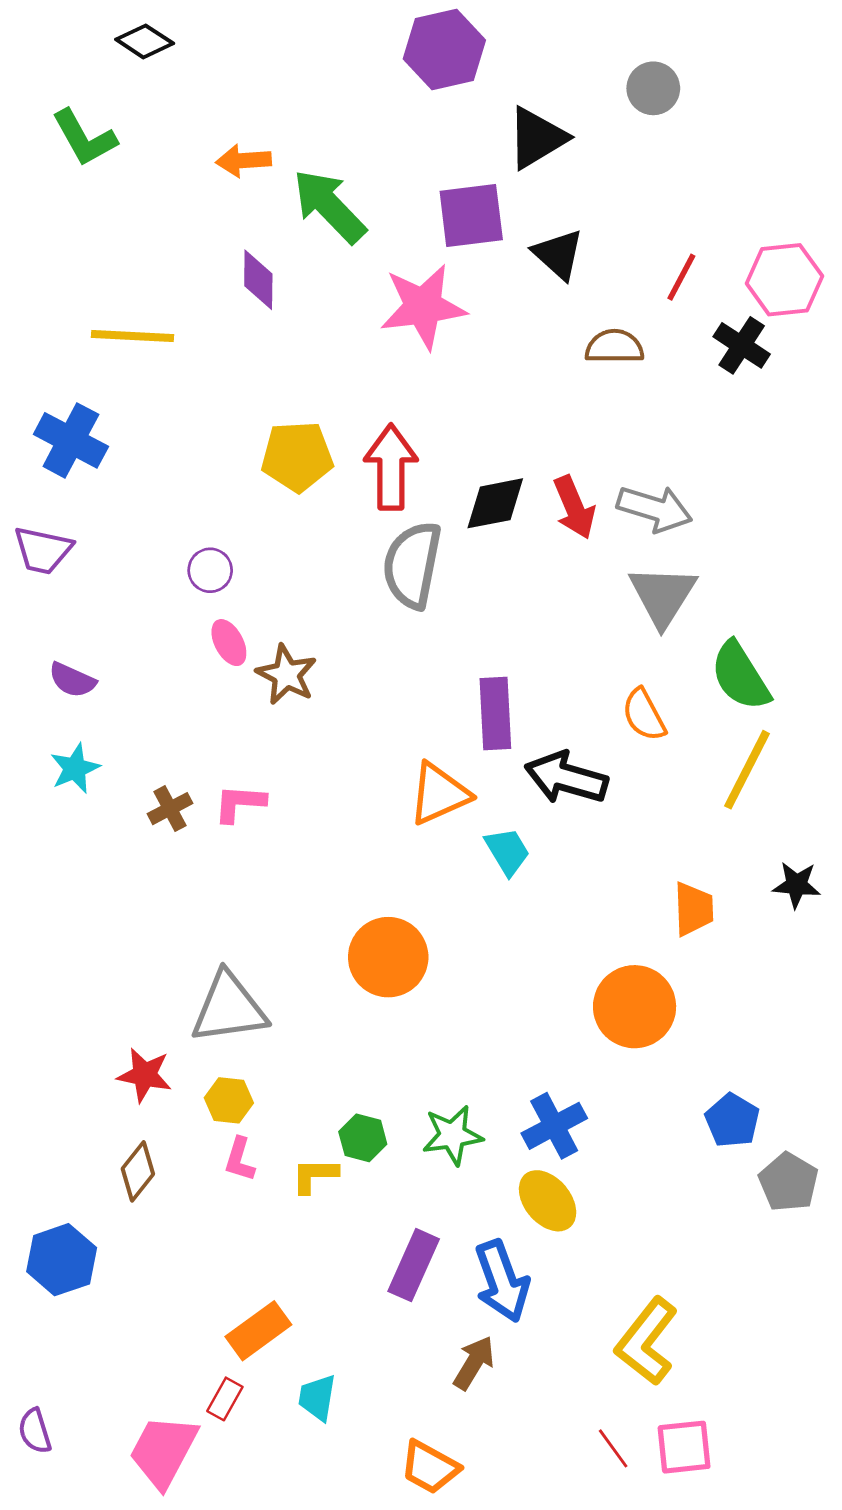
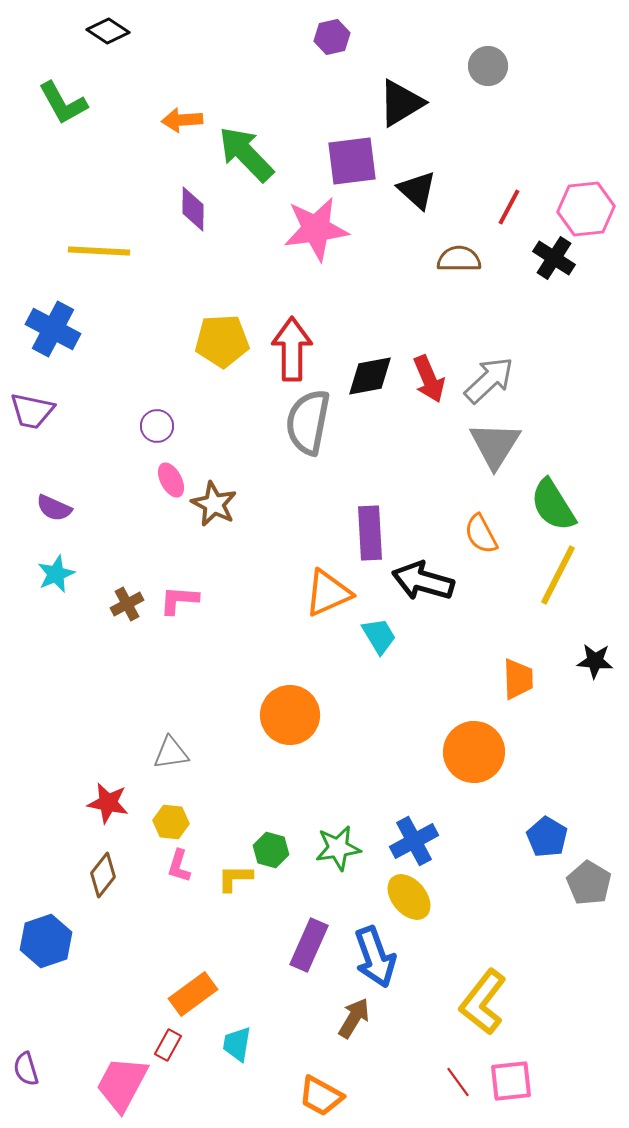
purple hexagon: (444, 50) -> (332, 37), size x0.6
gray arrow: (655, 509) -> (489, 380), turned -60
gray triangle: (229, 1008) -> (171, 753), size x0.6

